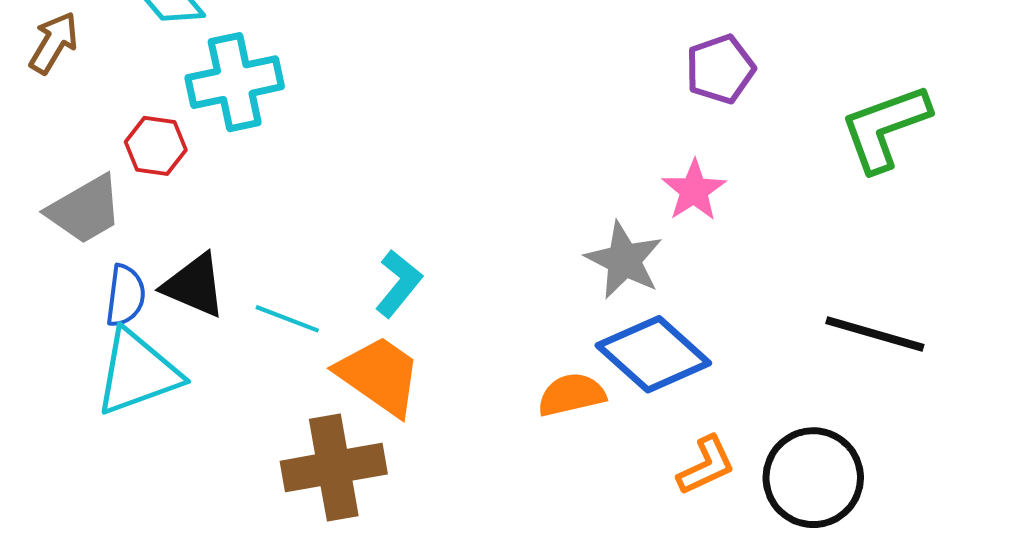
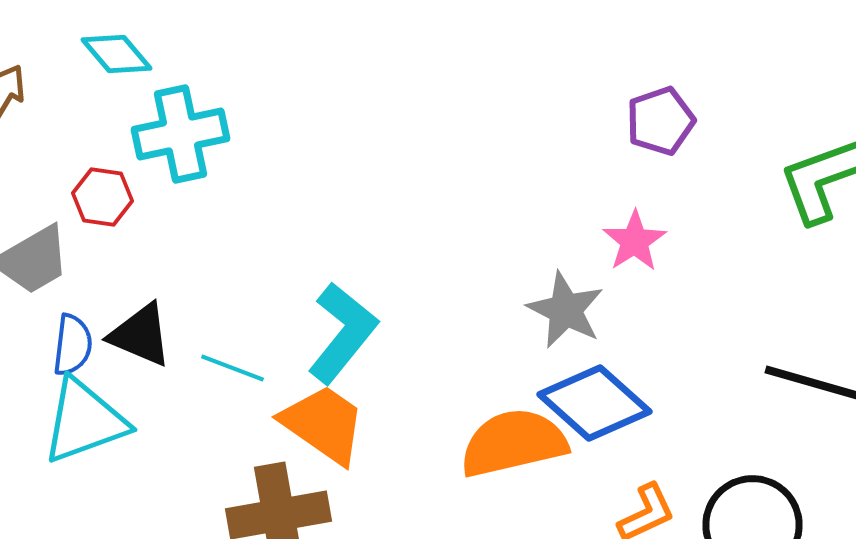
cyan L-shape: (399, 283) -> (342, 333), size x1.5
orange semicircle: (571, 395) -> (514, 443), size x1.6

